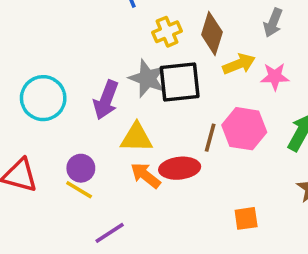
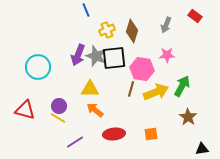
yellow arrow: (239, 64) -> (156, 92), moved, size x1.4
purple arrow: (106, 100) -> (78, 55), moved
pink hexagon: (244, 129) -> (142, 69), moved
red ellipse: (180, 168) -> (114, 134), moved

